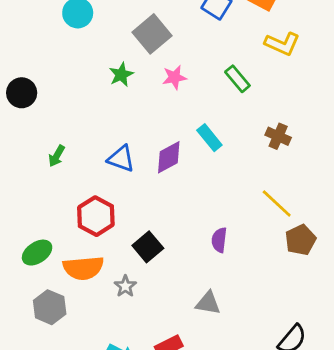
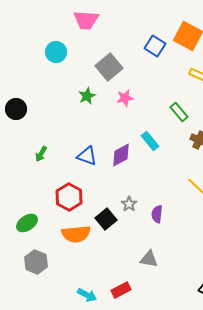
green rectangle: (237, 79) -> (179, 112), moved
orange semicircle: (83, 268) -> (76, 234), moved
gray star: (125, 286) -> (129, 204), moved

